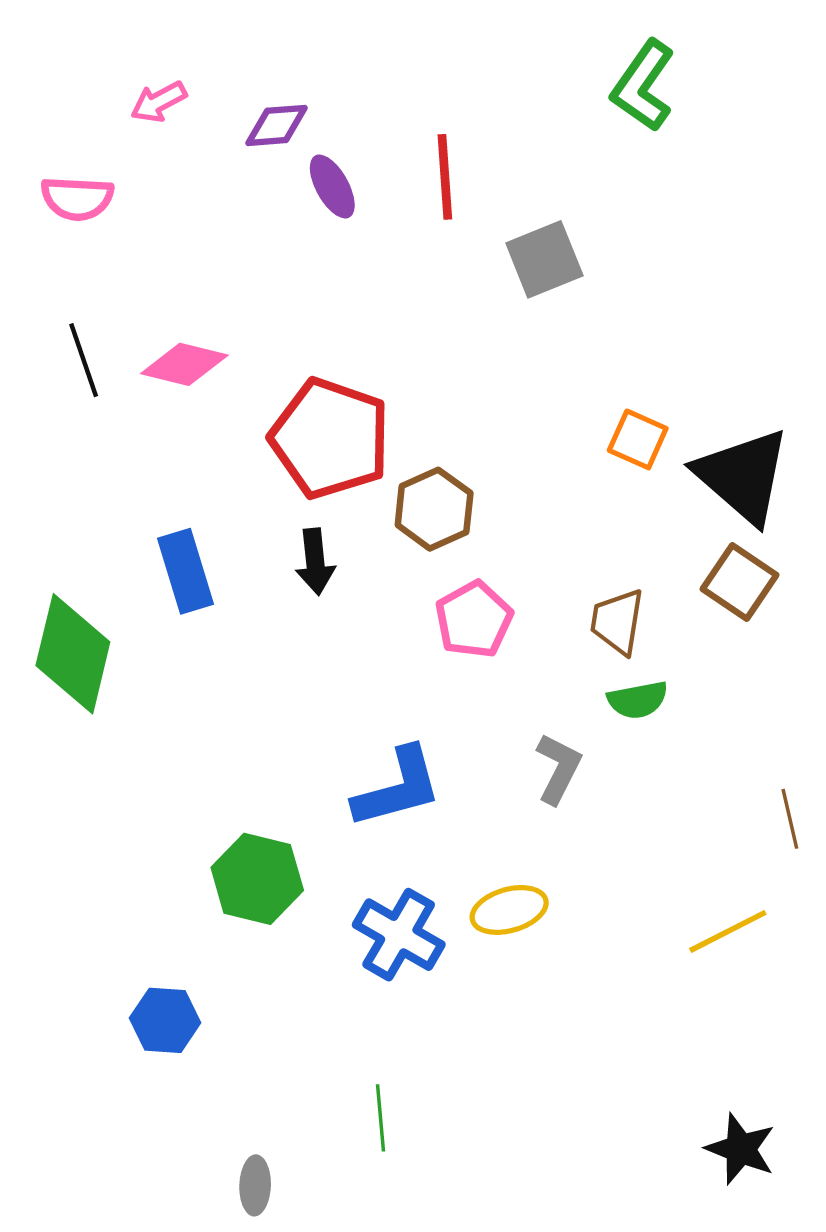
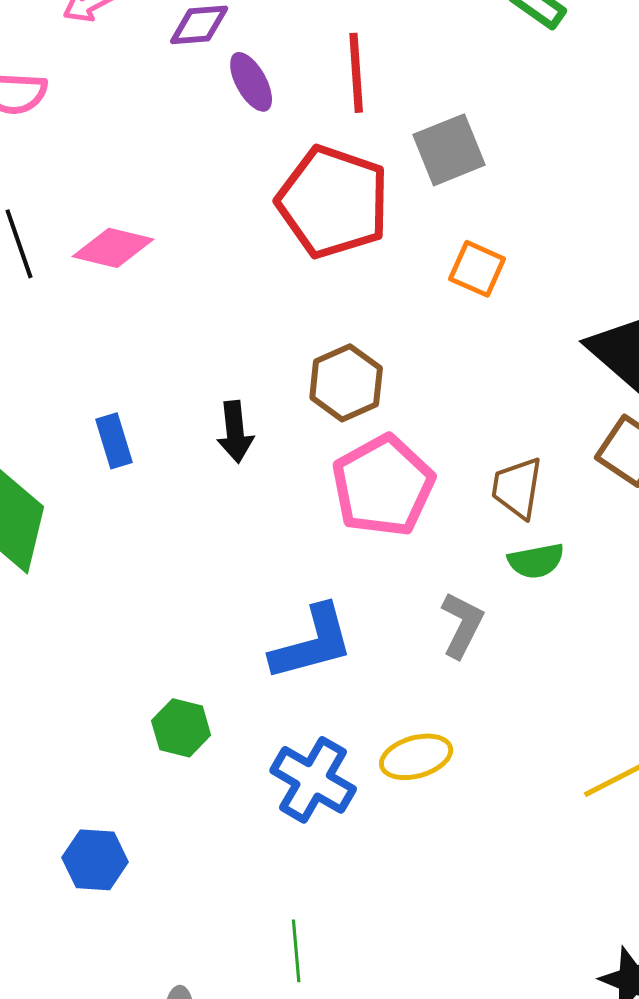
red pentagon: (330, 438) -> (333, 202), moved
orange square: (638, 439) -> (477, 269), moved
blue rectangle: (185, 571) -> (114, 441), size x0.7
pink pentagon: (474, 620) -> (383, 486), size x1.4
green hexagon: (257, 879) -> (181, 728), size x0.7

